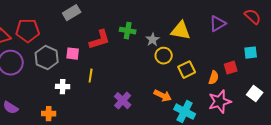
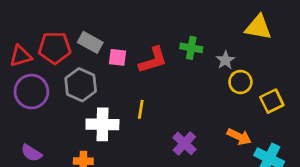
gray rectangle: (72, 13) -> (90, 42), moved, turned 60
yellow triangle: (181, 31) -> (258, 27), moved
pink square: (73, 54) -> (117, 57), moved
white cross: (63, 87) -> (102, 124), size x1.6

